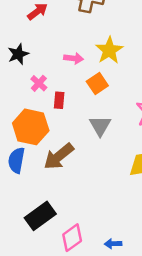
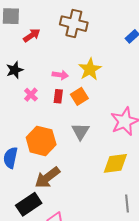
red rectangle: (59, 100) -> (58, 96), moved
orange hexagon: (31, 127) -> (41, 141), moved
brown arrow: (59, 156) -> (47, 177), moved

